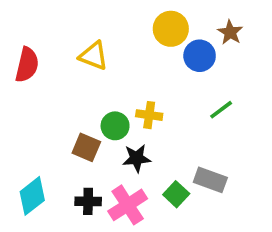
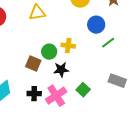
yellow triangle: (93, 56) -> (37, 13), turned -30
blue circle: (200, 56) -> (96, 25), moved
gray rectangle: (210, 180) -> (117, 81), moved

